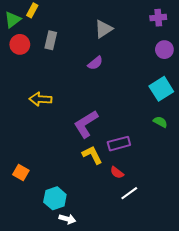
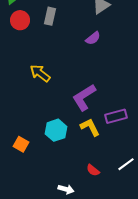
yellow arrow: (40, 99) -> (40, 73), turned 35
red semicircle: (117, 172) -> (93, 170), moved
cyan hexagon: (55, 198) -> (56, 130), moved

